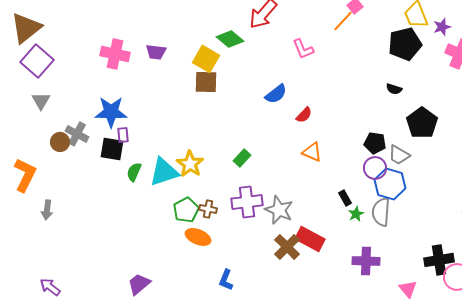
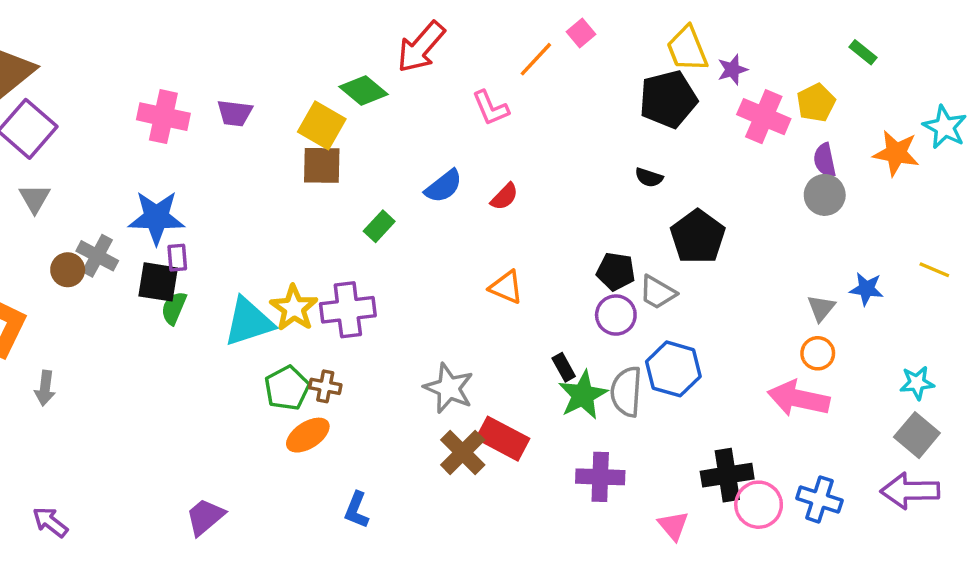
orange line: (343, 21) -> (536, 59), moved
red semicircle: (304, 115) -> (504, 197), moved
green rectangle: (242, 158) -> (379, 226), moved
green semicircle: (134, 172) -> (174, 308), moved
blue hexagon: (390, 184) -> (673, 369), moved
purple cross: (247, 202) -> (348, 310), moved
green star: (356, 214) -> (583, 395), size x1.8
orange ellipse: (198, 237) -> (308, 435), turned -55

